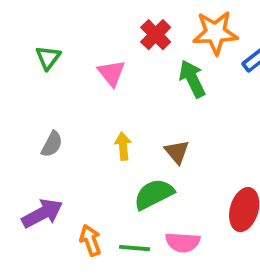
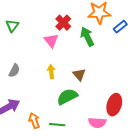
red cross: (156, 35) -> (63, 23), moved
pink triangle: (112, 73) -> (51, 41), moved
pink semicircle: (183, 242) -> (97, 123), moved

